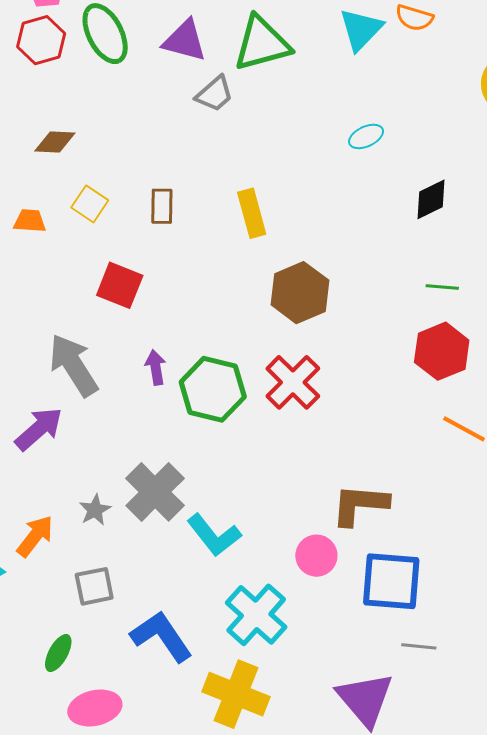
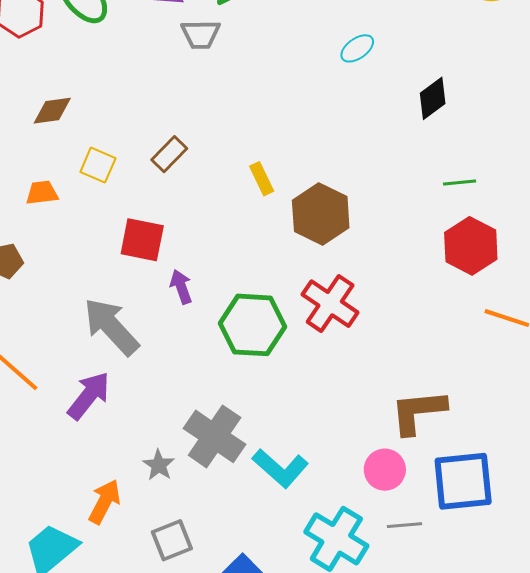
gray trapezoid: (215, 94) -> (201, 34), turned 51
brown rectangle: (162, 206) -> (169, 154), turned 54
yellow rectangle: (252, 213) -> (262, 179), moved, size x0.7
purple arrow: (156, 367) -> (181, 287), moved
gray line: (419, 646) -> (404, 525), moved

